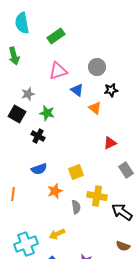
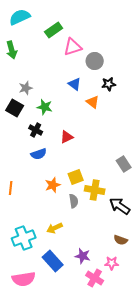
cyan semicircle: (22, 23) -> (20, 17), turned 75
pink triangle: (58, 71) -> (73, 47), moved
red triangle: (110, 143) -> (67, 137), moved
blue semicircle: (39, 169) -> (39, 154), moved
yellow square: (76, 172) -> (76, 177), moved

